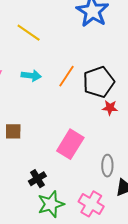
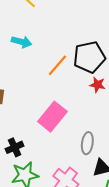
orange line: (67, 76) -> (57, 65), moved

